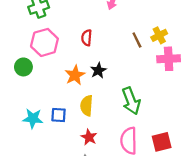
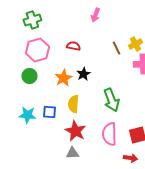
red semicircle: (87, 38) -> (73, 46), turned 96
green circle: (23, 67) -> (29, 76), moved
red star: (89, 137) -> (75, 131), size x1.5

